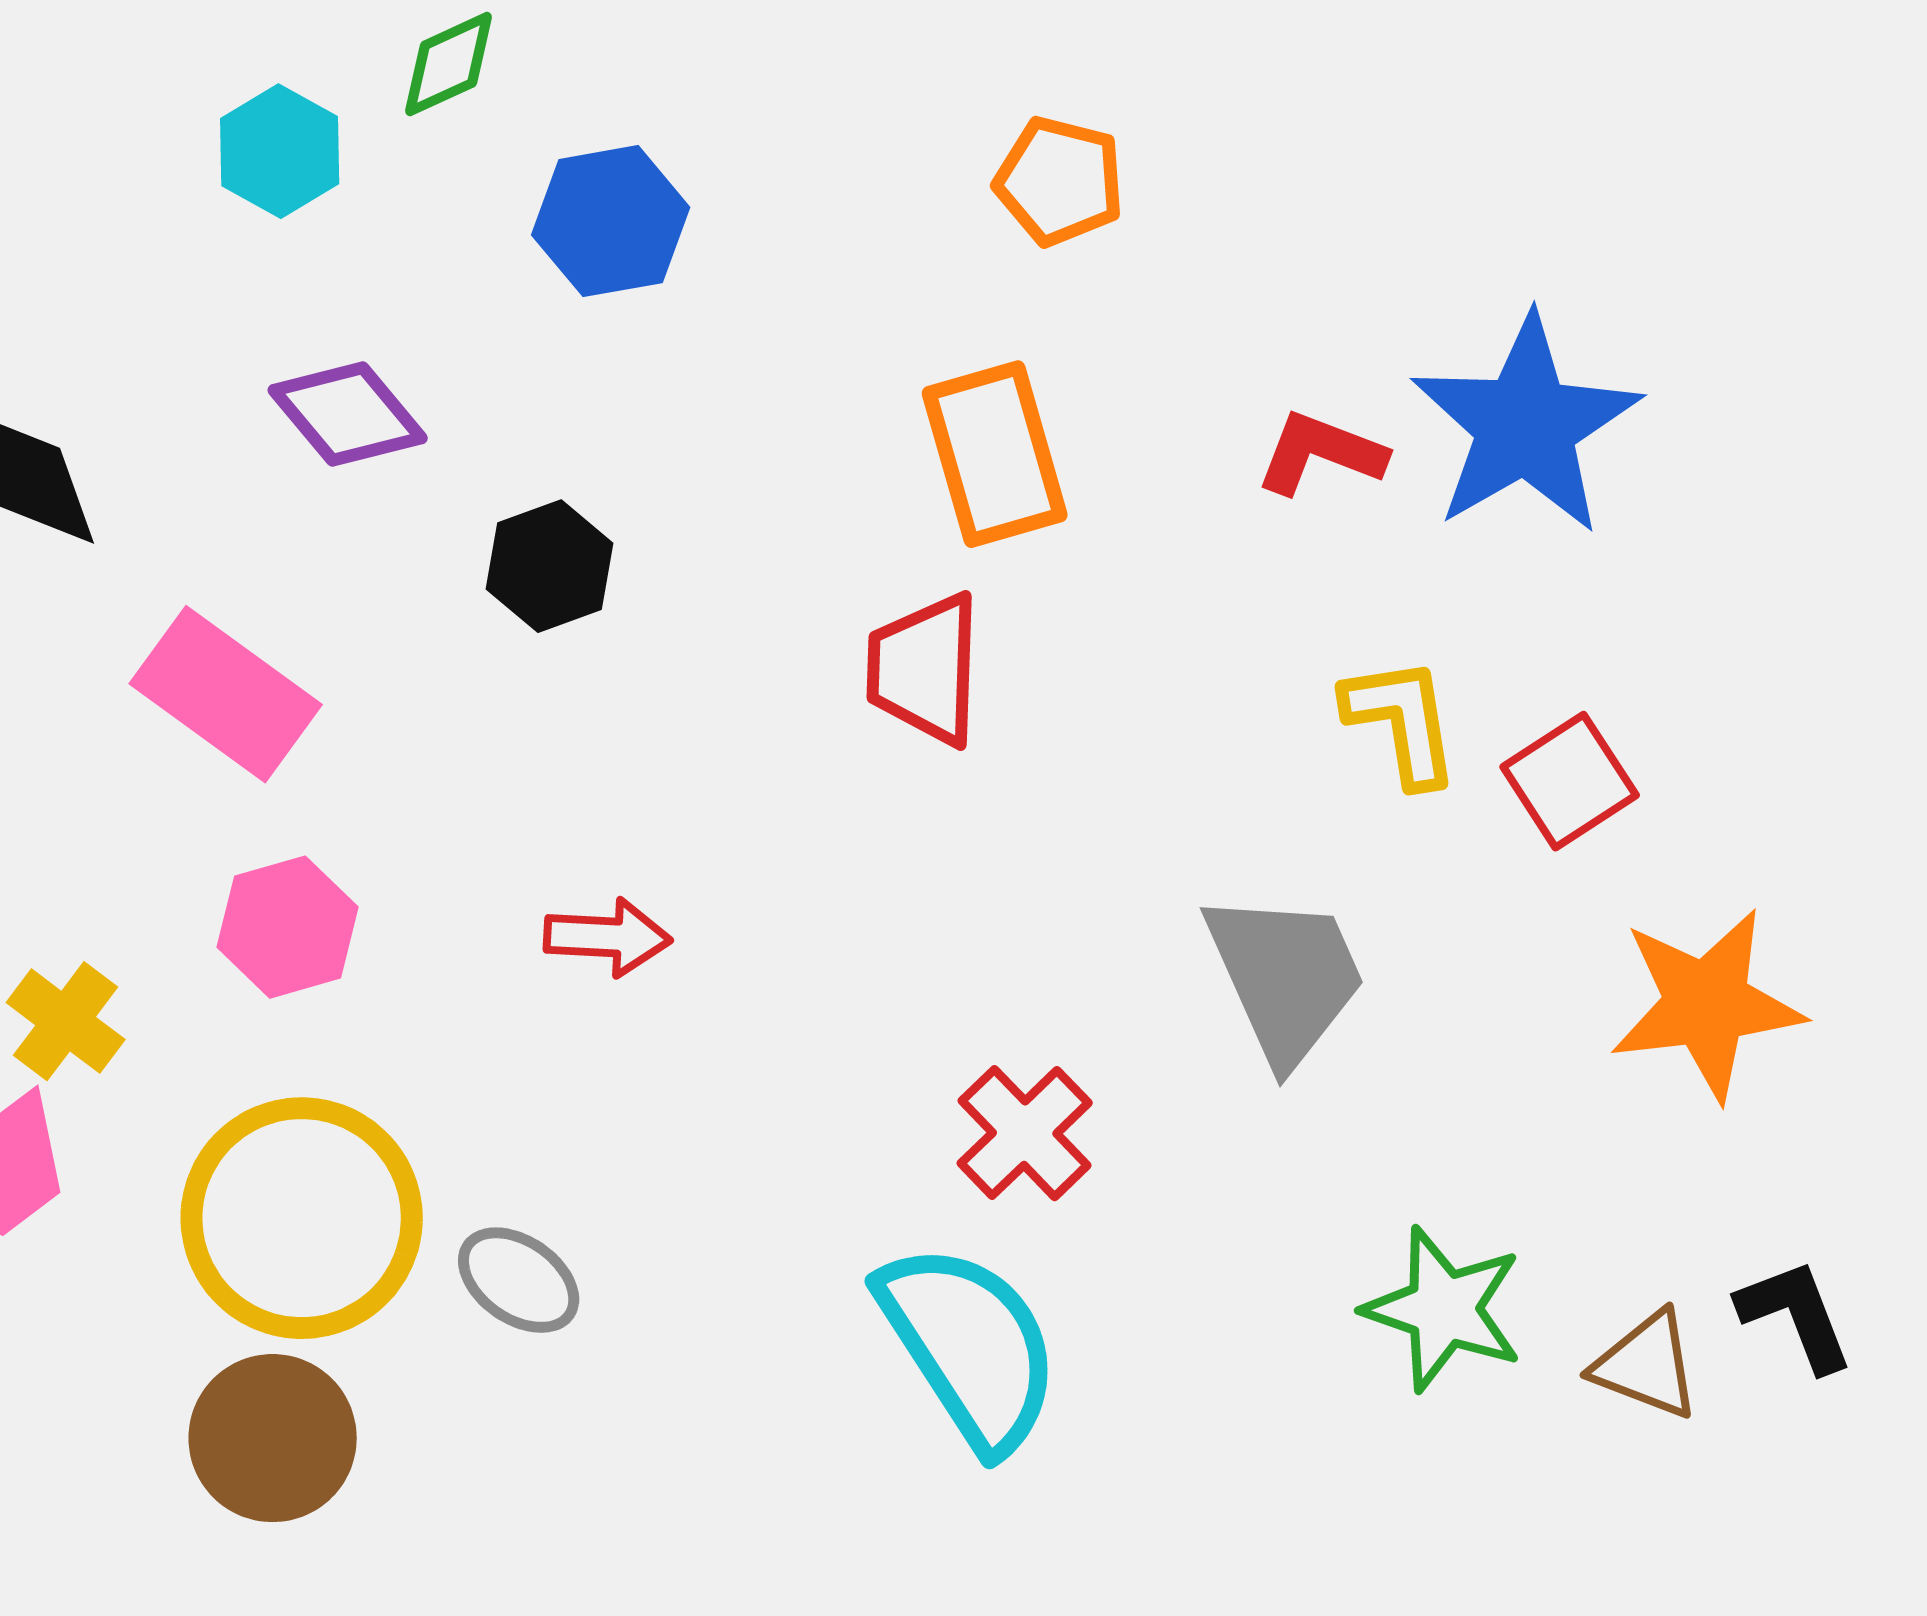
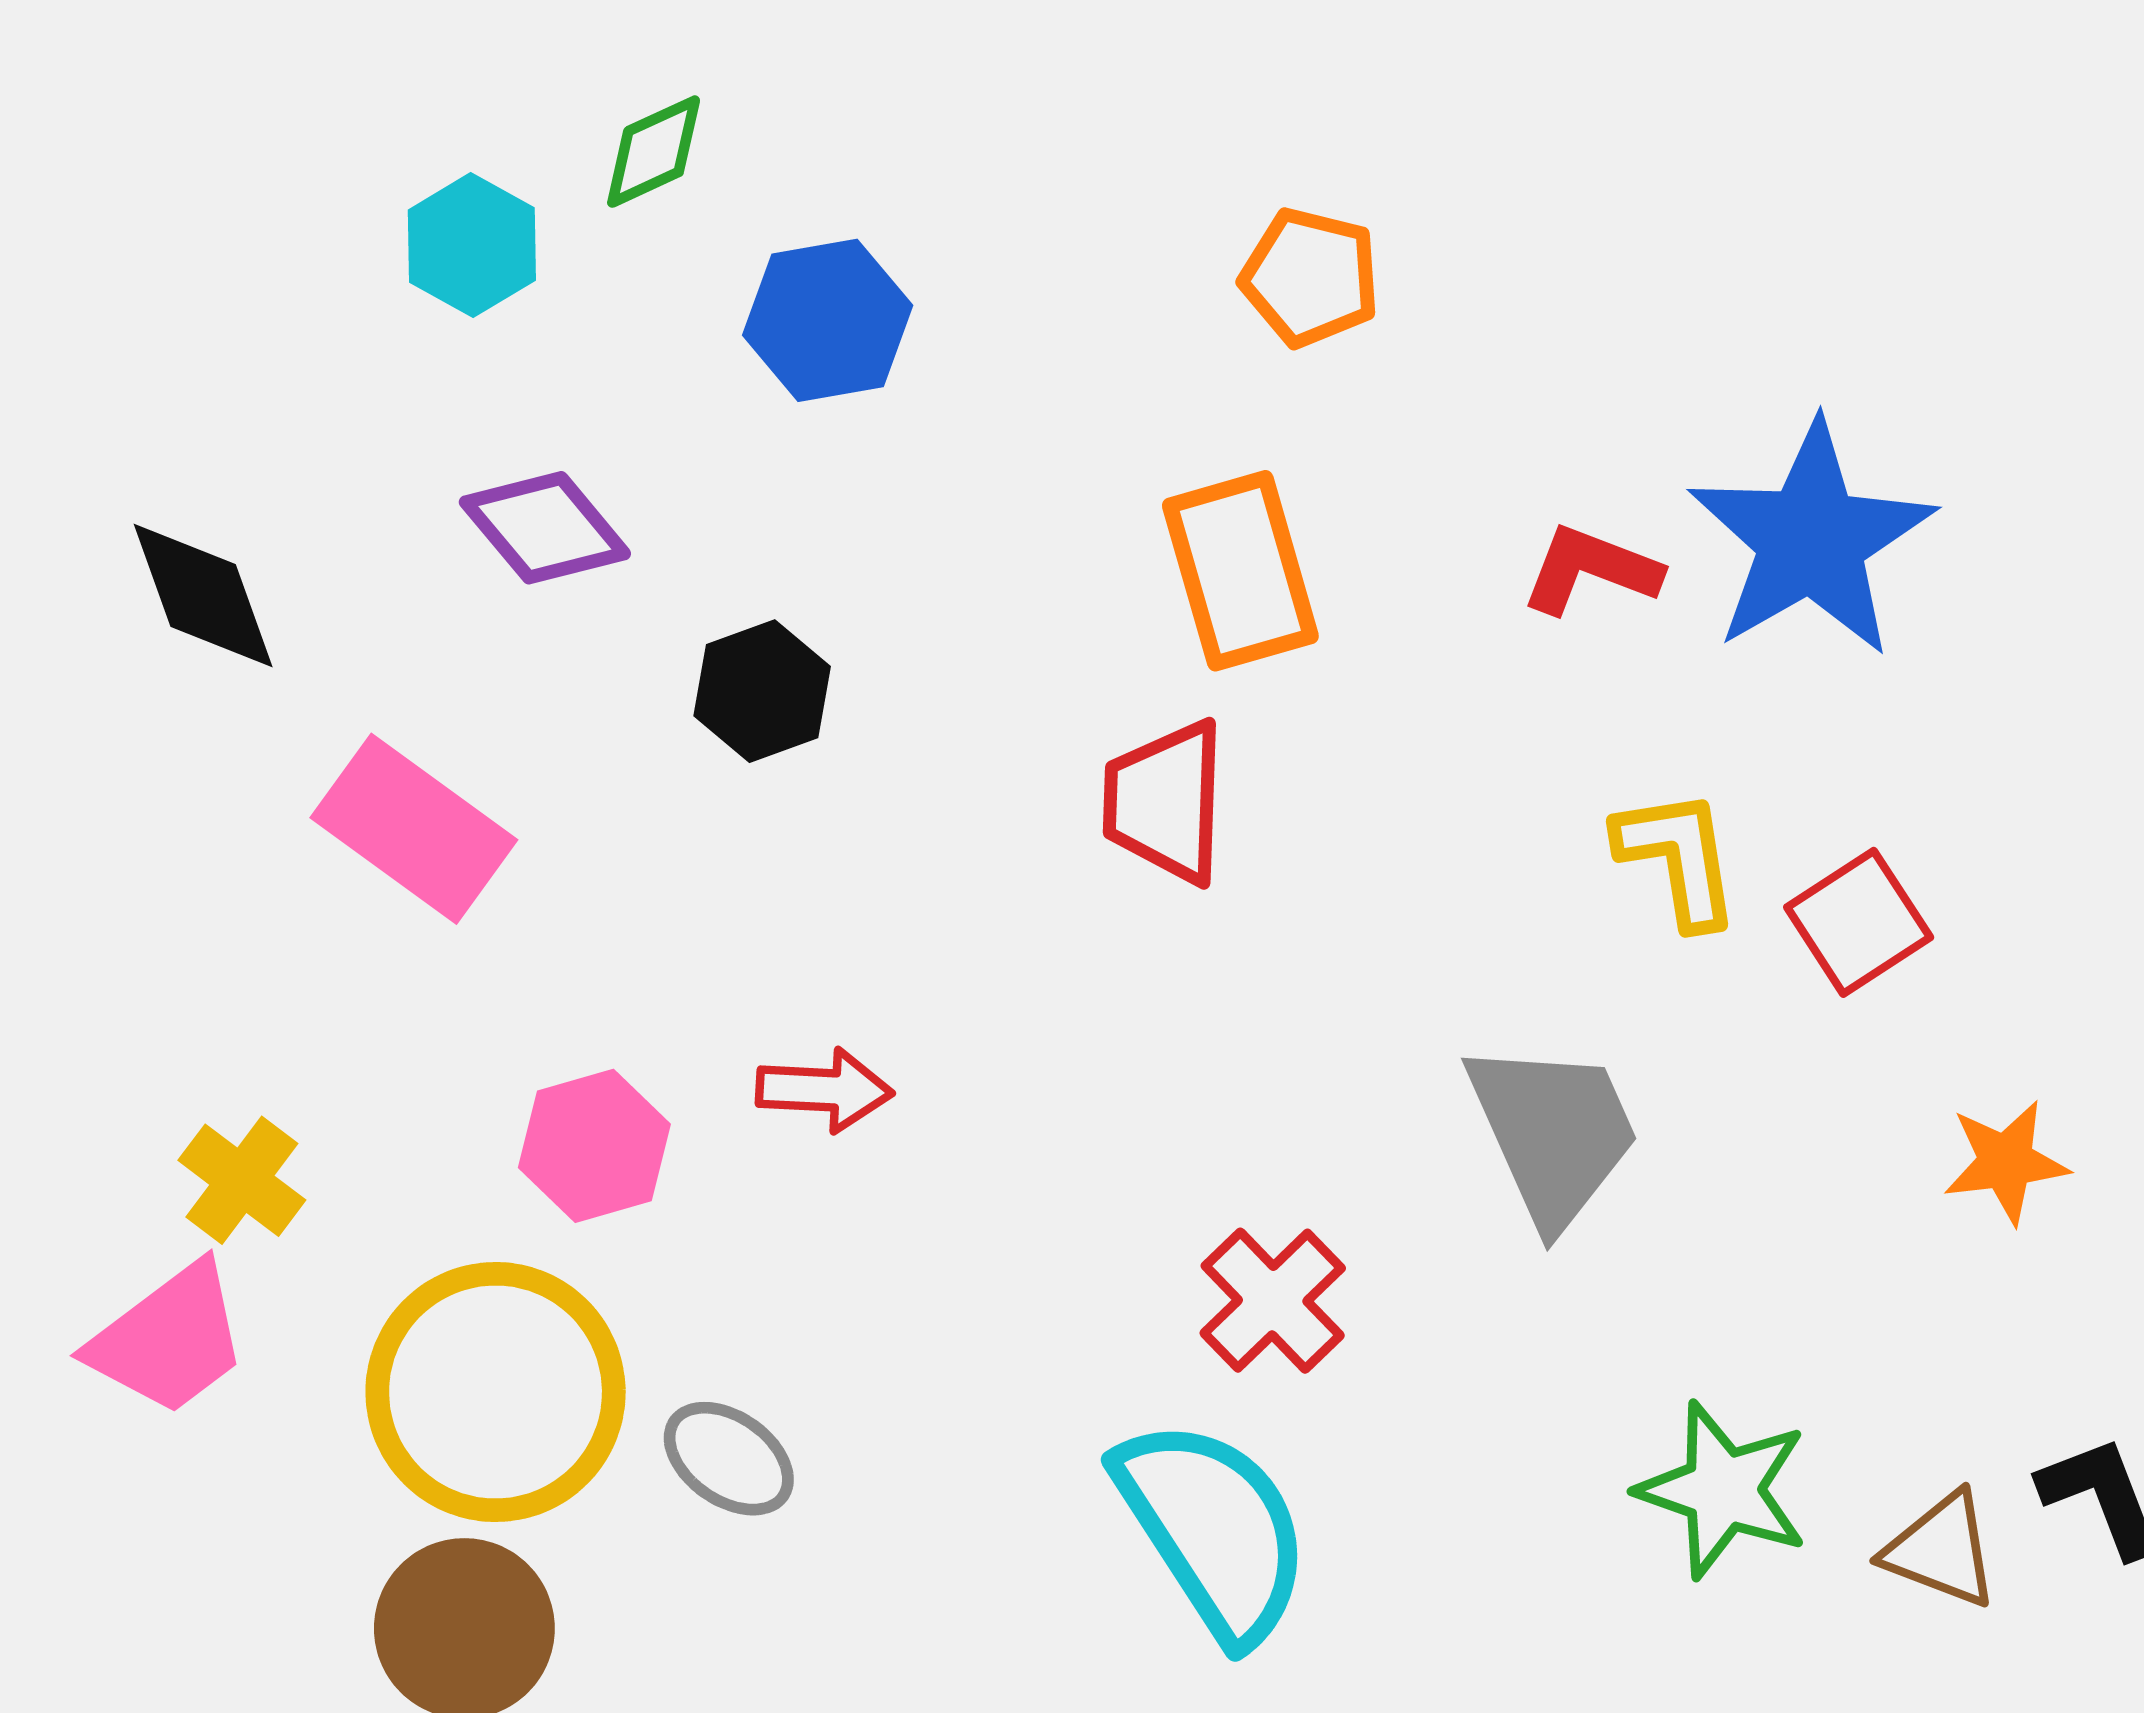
pink hexagon: (288, 927) -> (594, 1146), moved
orange star: (1707, 1004) -> (2006, 1162), size x0.6

